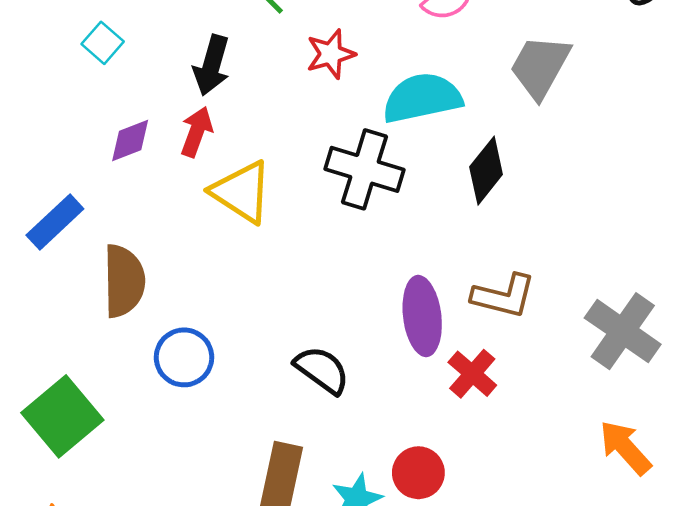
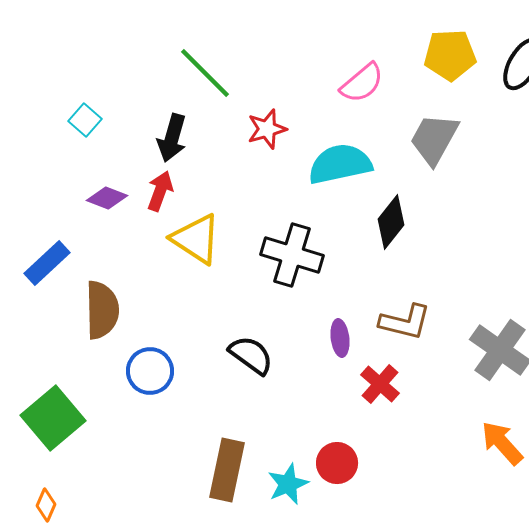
purple diamond: (130, 141) -> (107, 198), turned 42
black cross: (365, 169) -> (292, 255), moved
purple ellipse: (422, 316) -> (340, 338), size x0.6
black semicircle: (322, 370) -> (251, 355), moved

